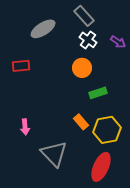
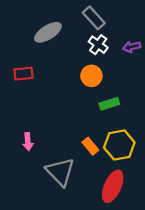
purple arrow: (118, 42) -> (132, 47), turned 133
orange rectangle: (81, 122) -> (90, 146), moved

